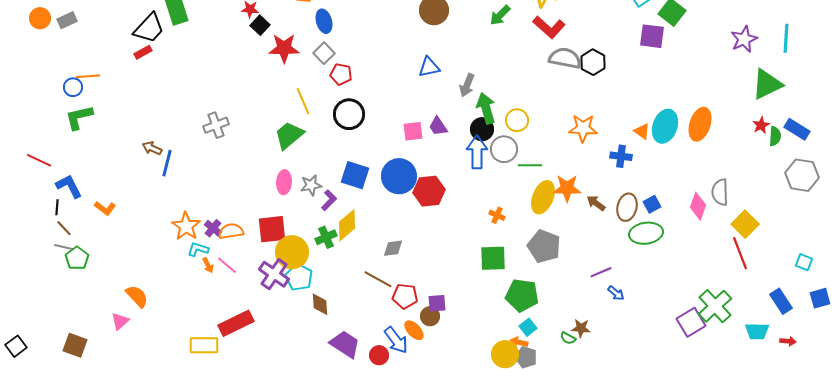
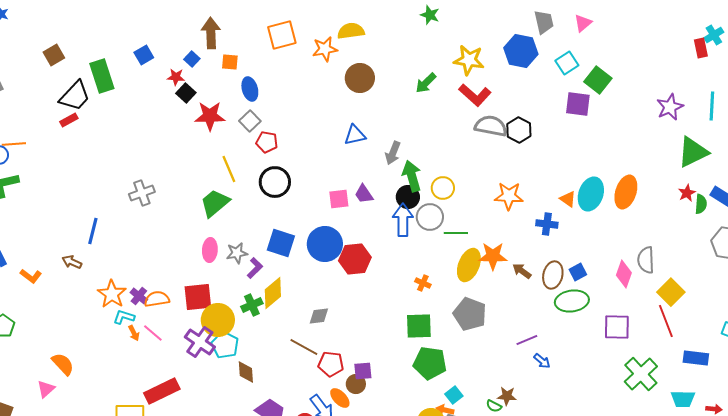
brown arrow: (152, 148) -> (72, 262), moved
green pentagon: (522, 295) -> (430, 363), moved
blue rectangle: (781, 301) -> (696, 358), moved, turned -50
purple square: (691, 322) -> (617, 327), moved, turned 32

